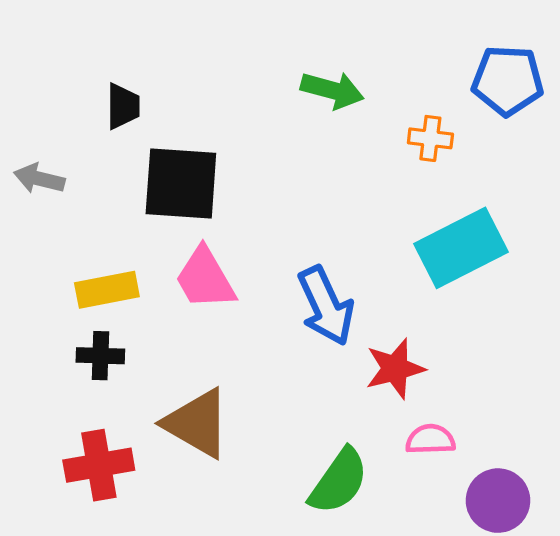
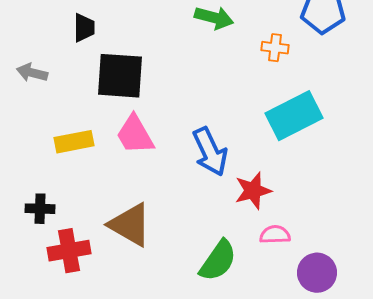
black cross: (100, 356) -> (40, 209), moved

